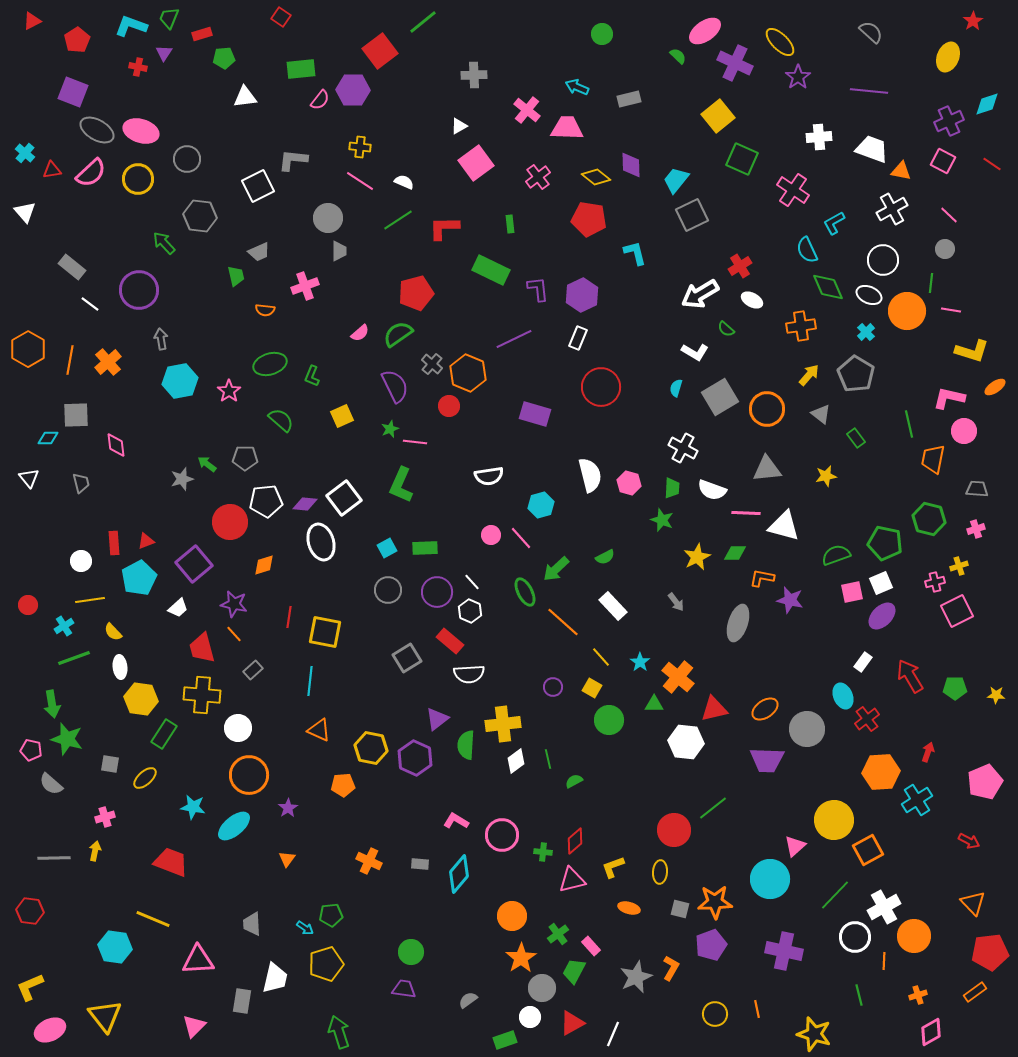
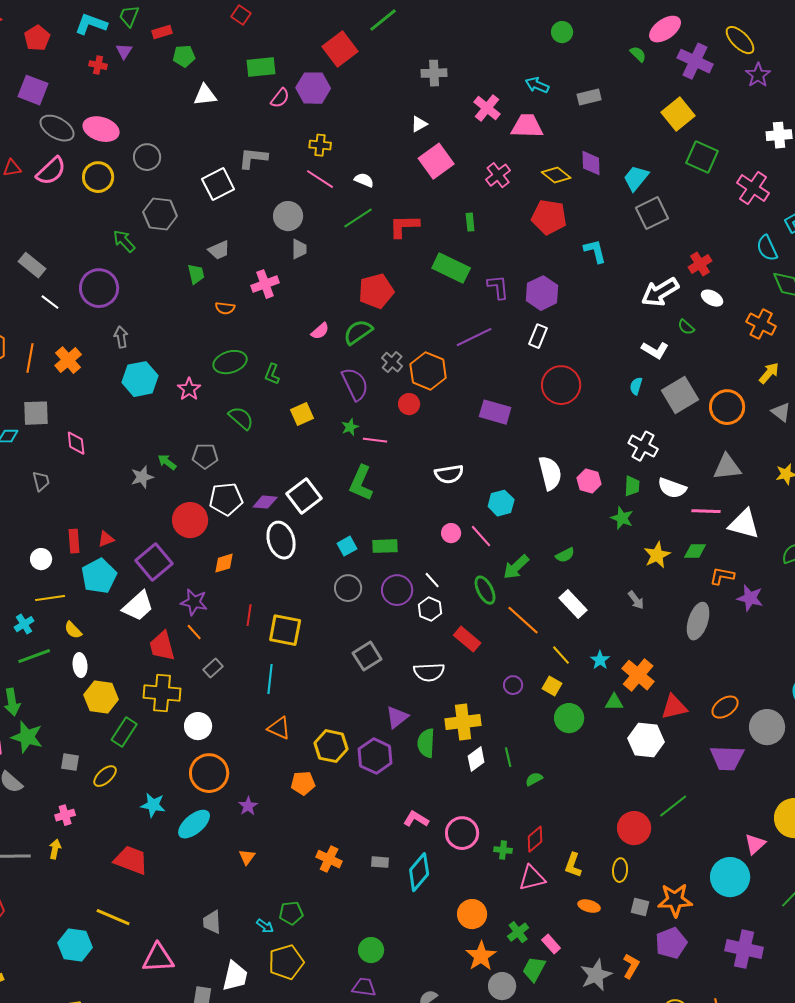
orange cross: (801, 326) -> (761, 324), turned 36
white trapezoid: (178, 608) -> (138, 606), size x1.6
red rectangle: (450, 641) -> (467, 639), moved
yellow L-shape: (613, 867) -> (573, 865), turned -50

